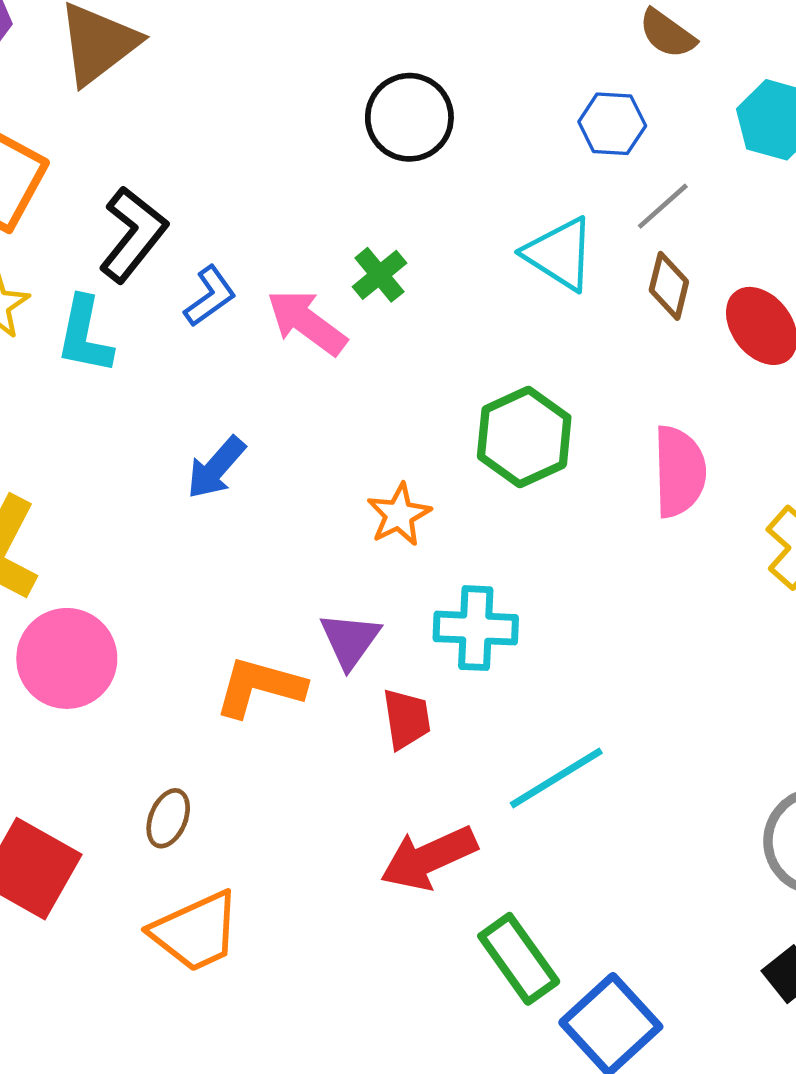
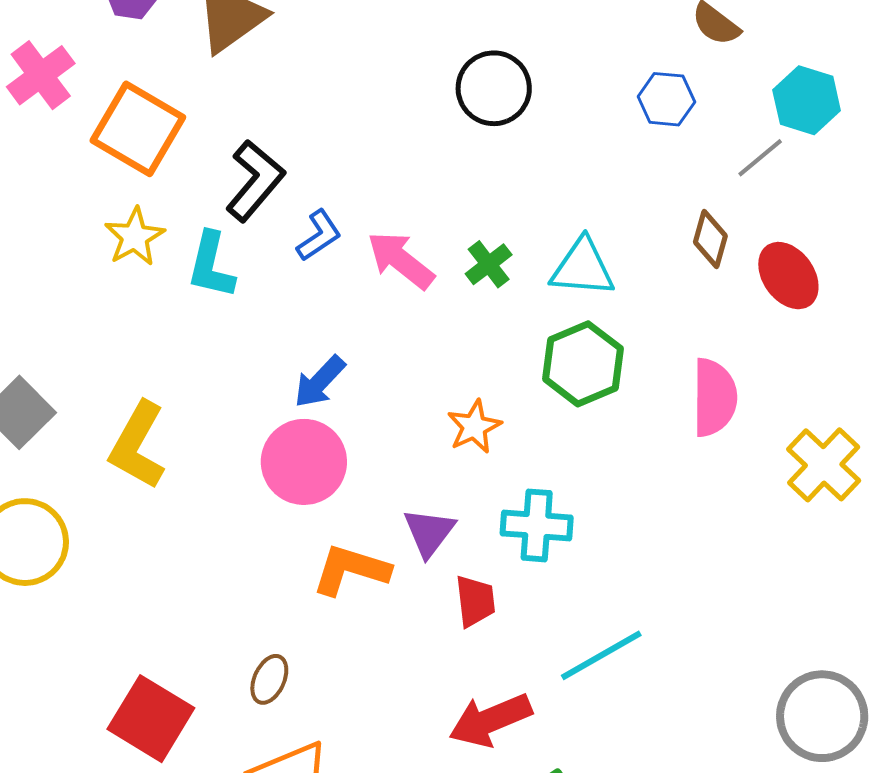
gray line: (663, 206) -> (760, 158), moved
cyan triangle: (559, 254) -> (583, 268), moved, turned -30
green cross: (379, 275) -> (489, 264), moved
pink circle: (67, 658) -> (304, 462), moved

